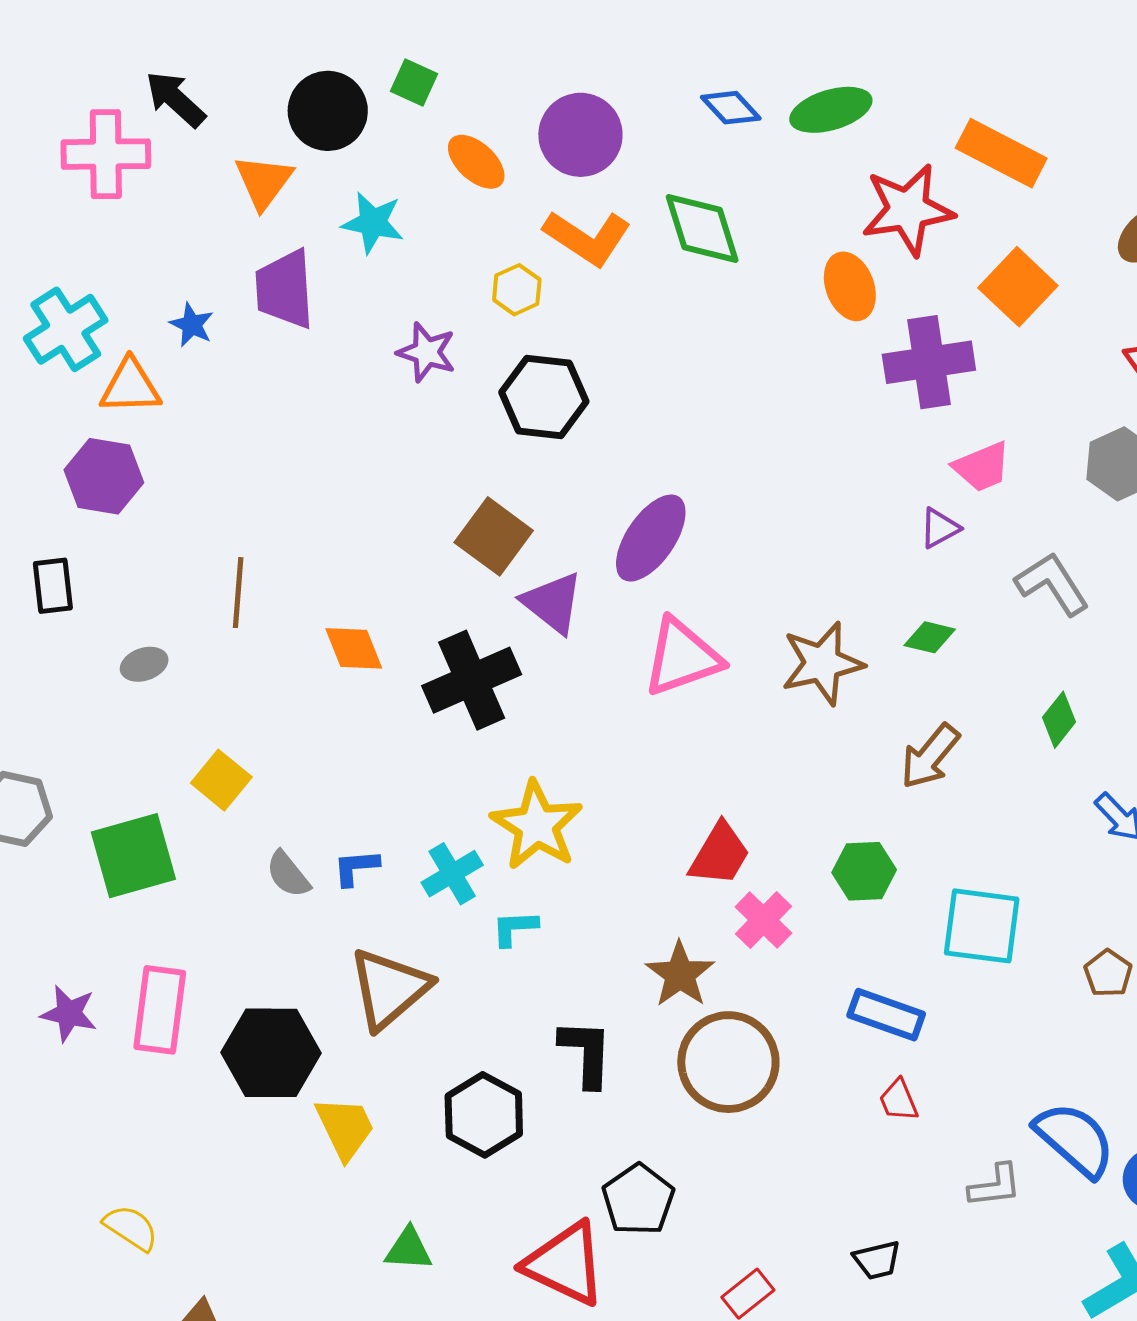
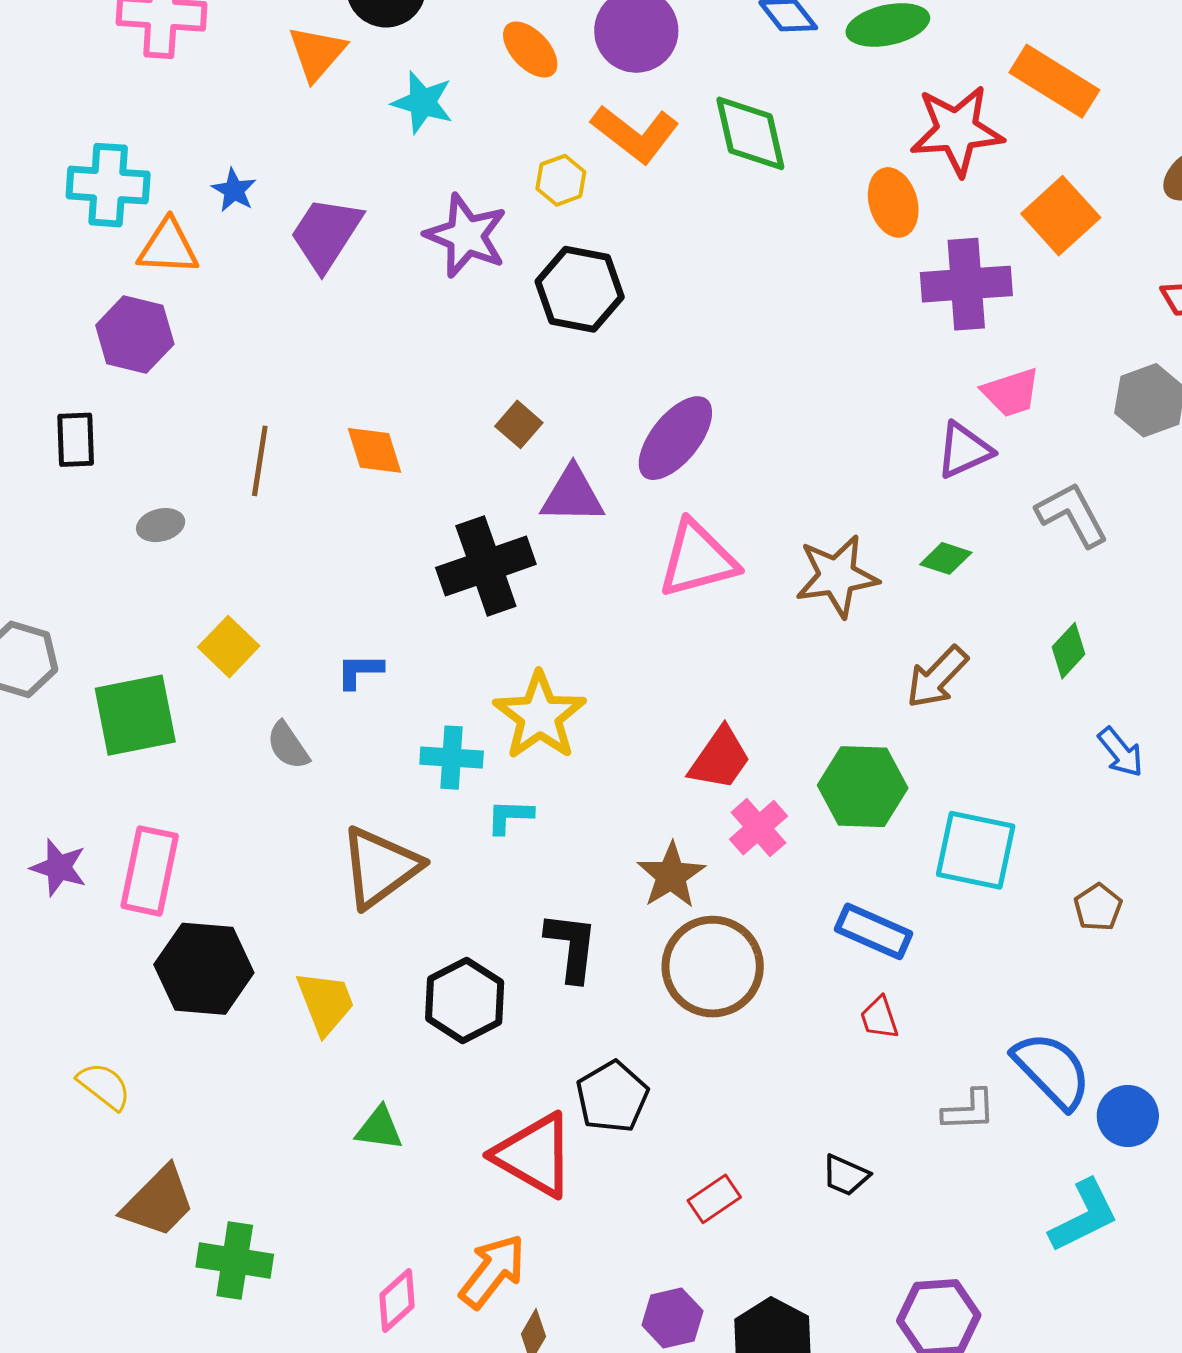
purple trapezoid: (285, 289) -> (326, 234), moved, turned 32
cyan cross: (66, 329) -> (108, 185), turned 32
purple star: (426, 352) -> (466, 236), size x1.4
purple triangle: (940, 528) -> (964, 450), size x1.4
brown square: (494, 536) -> (519, 424), size x0.6
purple triangle: (553, 603) -> (572, 495), turned -42
orange diamond: (354, 648) -> (374, 450), moved
blue L-shape: (356, 867) -> (360, 671), moved
green hexagon: (864, 871) -> (863, 787), size x1.4
cyan cross: (452, 874) -> (452, 758), turned 30
black hexagon: (271, 1053) -> (204, 969), moved
black trapezoid: (877, 1260) -> (846, 1175), turned 33

